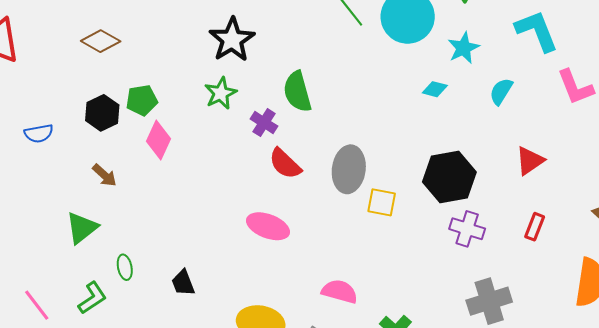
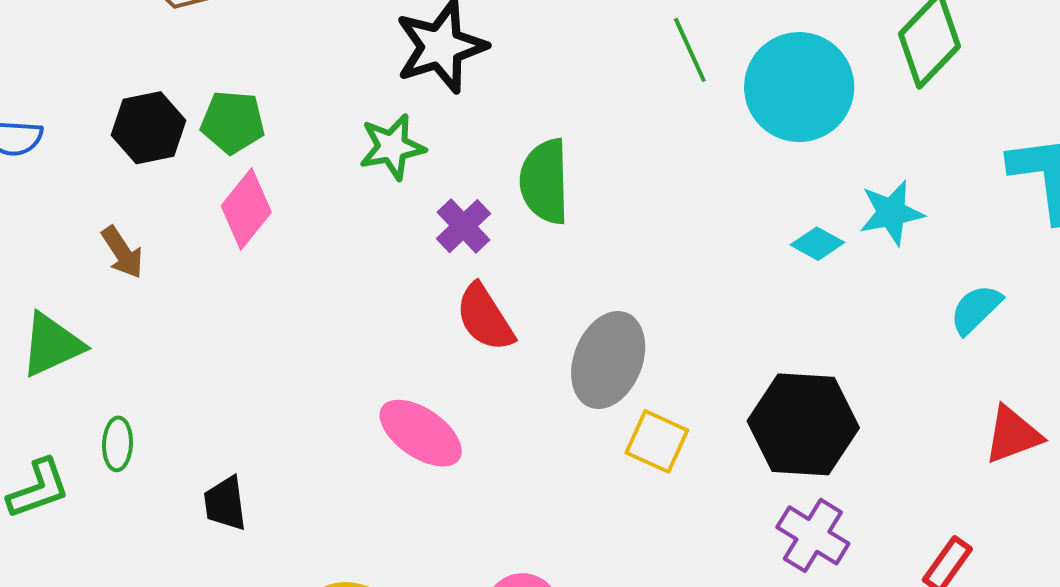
cyan star: (463, 48) -> (891, 213), moved
cyan semicircle: (501, 91) -> (976, 309), moved
red triangle: (530, 161) -> (1013, 435), moved

